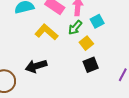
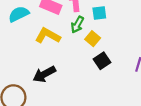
cyan square: (97, 21) -> (99, 13), turned 32

